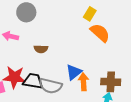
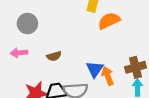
orange semicircle: (100, 33) -> (109, 21), turned -50

